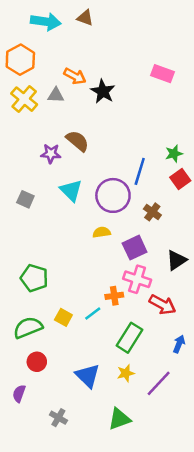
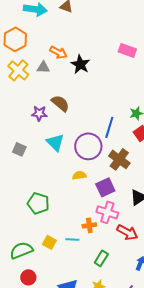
brown cross: (152, 212) -> (119, 159), size x1.5
green pentagon: (34, 278) -> (38, 203), moved
cyan line: (93, 314) -> (72, 239), turned 40
green rectangle: (129, 338) -> (101, 258), size x0.7

